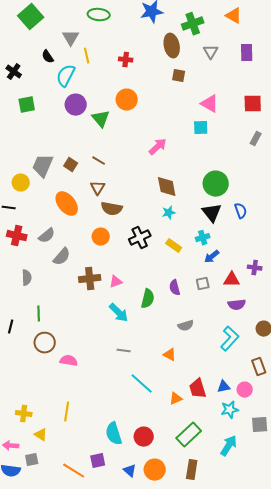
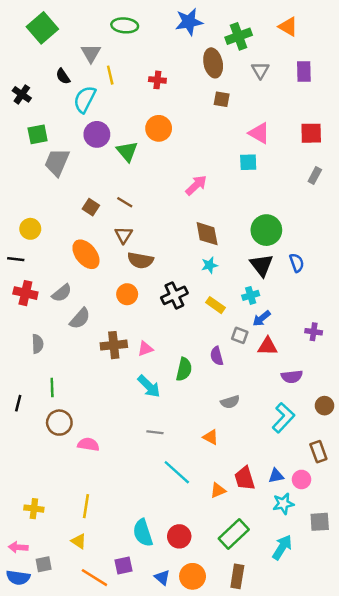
gray trapezoid: (43, 166) -> (57, 162), moved
red triangle: (232, 280) -> (268, 346), moved
gray square: (203, 284) -> (240, 335), moved, turned 32
yellow triangle: (41, 435) -> (79, 541), moved

